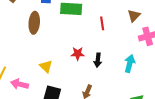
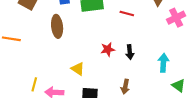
red line: (102, 23) -> (127, 13), turned -56
cyan arrow: (130, 64) -> (163, 63), moved

